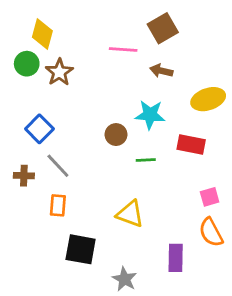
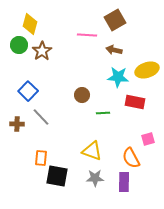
cyan star: (150, 115) -> (118, 77), moved
orange rectangle: (58, 205) -> (41, 158), moved
orange semicircle: (211, 232) -> (131, 158), moved
gray star: (125, 279) -> (95, 178), moved, turned -30

